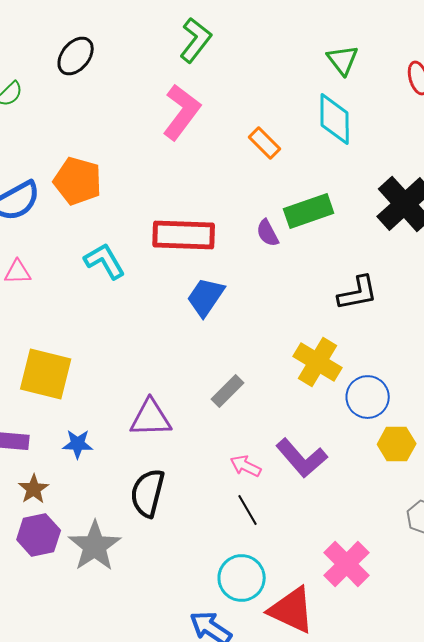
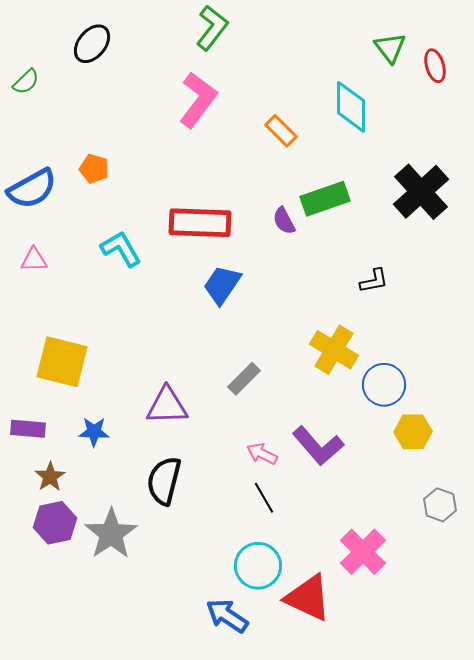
green triangle: (343, 60) -> (390, 48), moved
orange pentagon: (78, 181) -> (94, 169), size x0.6
black L-shape: (358, 293) -> (374, 281), size x0.7

